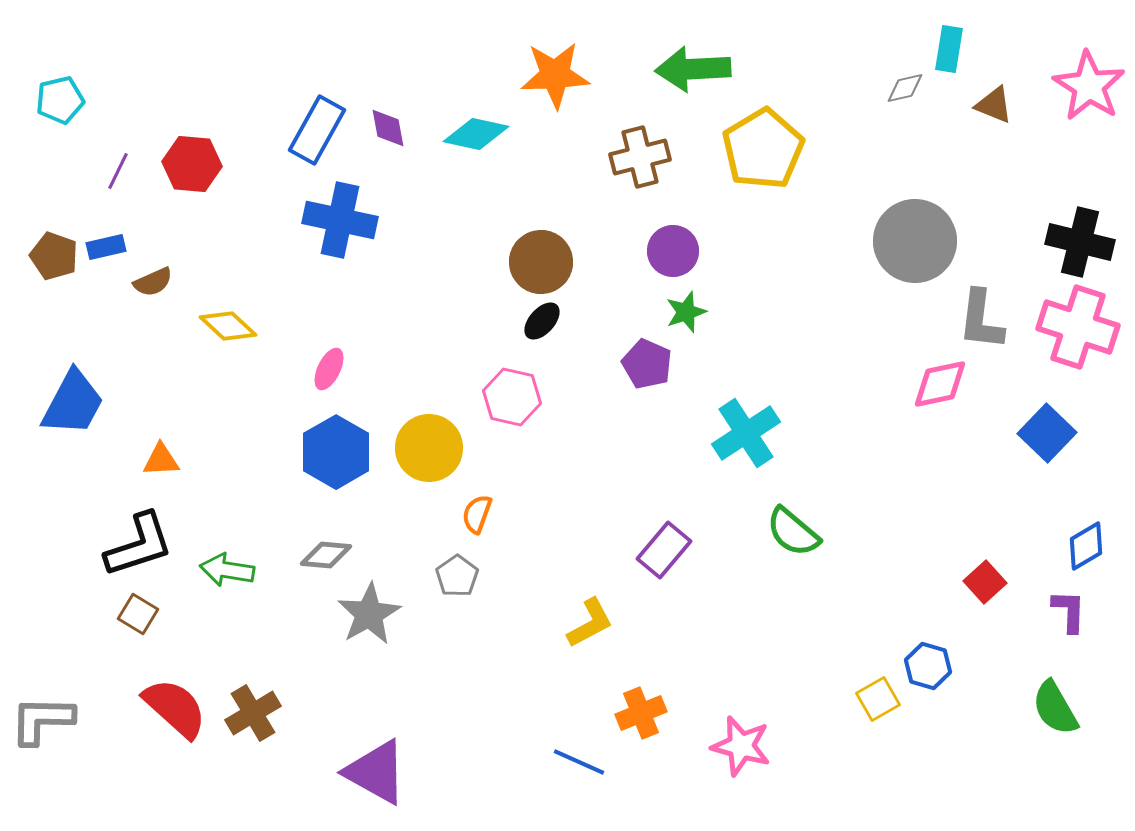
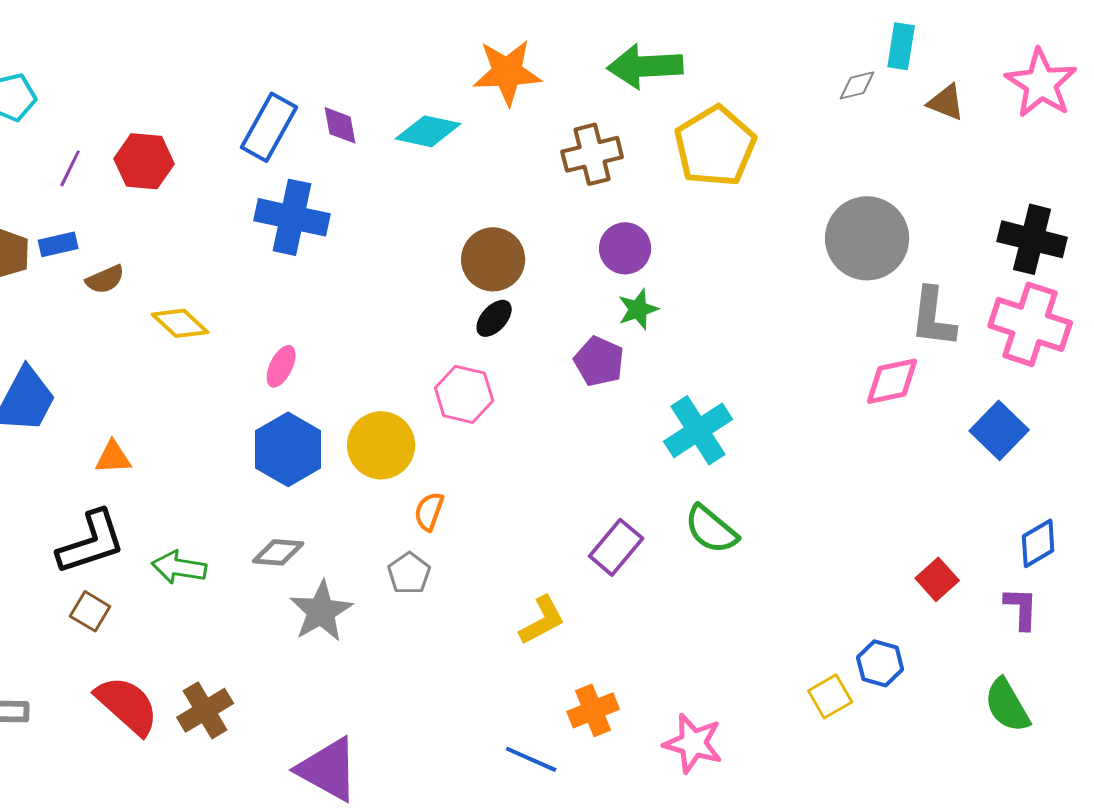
green semicircle: (793, 532) -> (711, 529), moved

